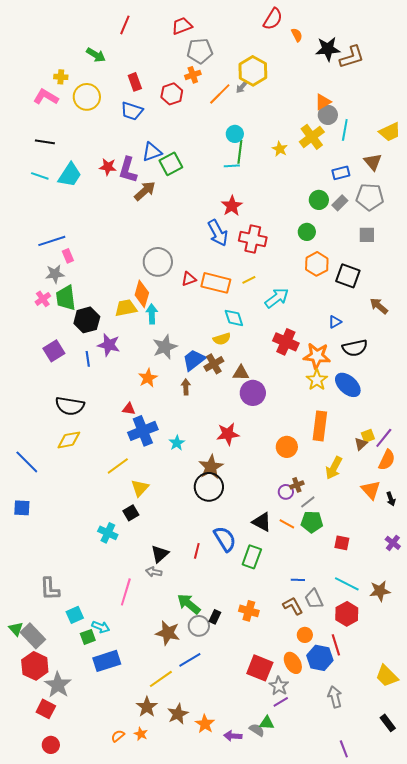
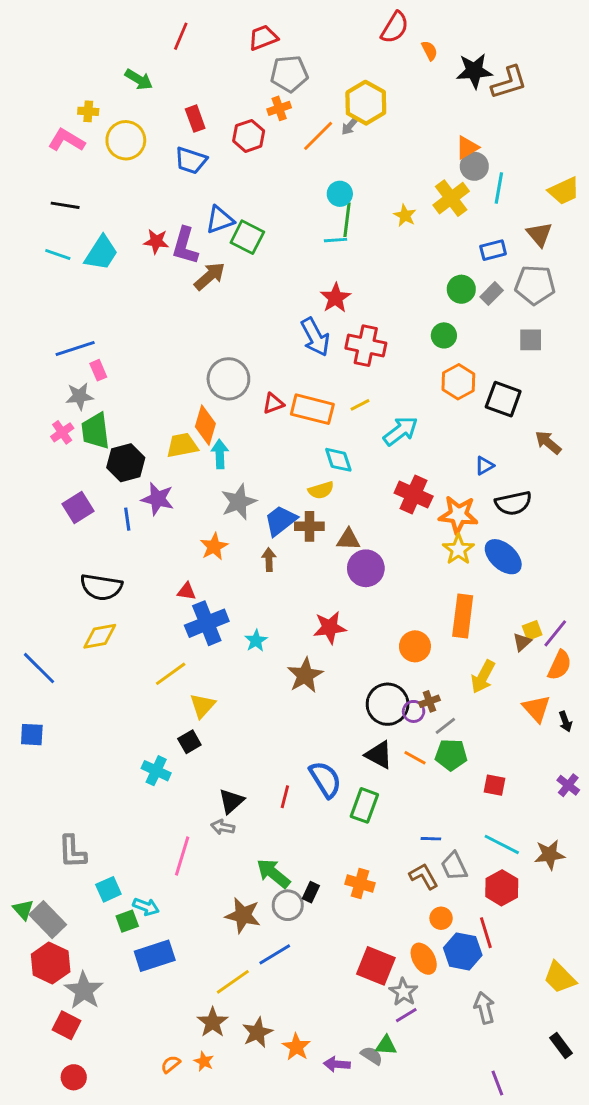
green square: (171, 164) -> (247, 237), turned -35
brown cross: (214, 364) -> (309, 526), turned 30
black circle: (209, 487) -> (388, 704), moved

